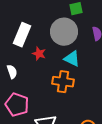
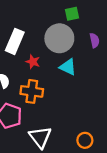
orange cross: (63, 82) -> (32, 91), moved

